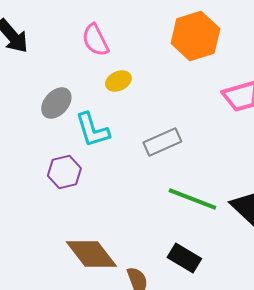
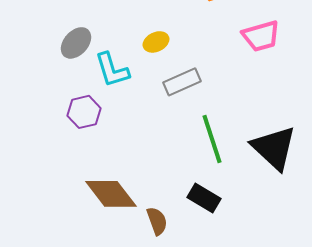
yellow ellipse: (118, 81) -> (156, 42), moved
green line: (192, 199) -> (212, 139), turned 51

